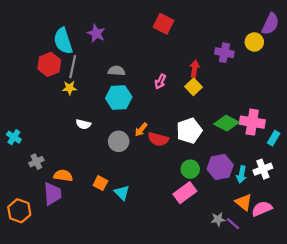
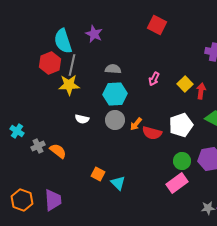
red arrow: (194, 69) -> (201, 91), moved
yellow star: (69, 88) -> (69, 85), size x1.5
gray circle: (119, 141) -> (115, 120), moved
gray cross: (36, 162) -> (38, 146), moved
orange semicircle: (63, 176) -> (58, 151), moved, turned 30
purple trapezoid: (52, 194) -> (53, 200), moved

